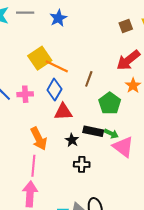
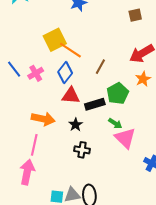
brown square: (126, 26) -> (135, 15), moved
pink cross: (25, 94) -> (36, 73), turned -35
black rectangle: (93, 131) -> (95, 104), moved, turned -36
orange arrow: (39, 139) -> (43, 119), turned -60

